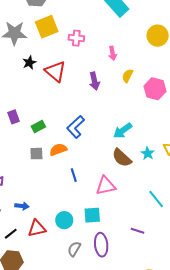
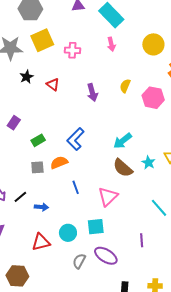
pink arrow: (113, 53) -> (111, 44), moved
red triangle: (55, 71) -> (53, 85), size x0.6
purple rectangle: (13, 117) -> (14, 123), moved, turned 56
pink triangle: (106, 186) -> (108, 197), turned -30
blue arrow: (22, 206) -> (41, 207), moved
purple line: (137, 231) -> (142, 240), turned 72
black line: (11, 234) -> (20, 197), moved
purple ellipse: (101, 245) -> (106, 256), turned -50

